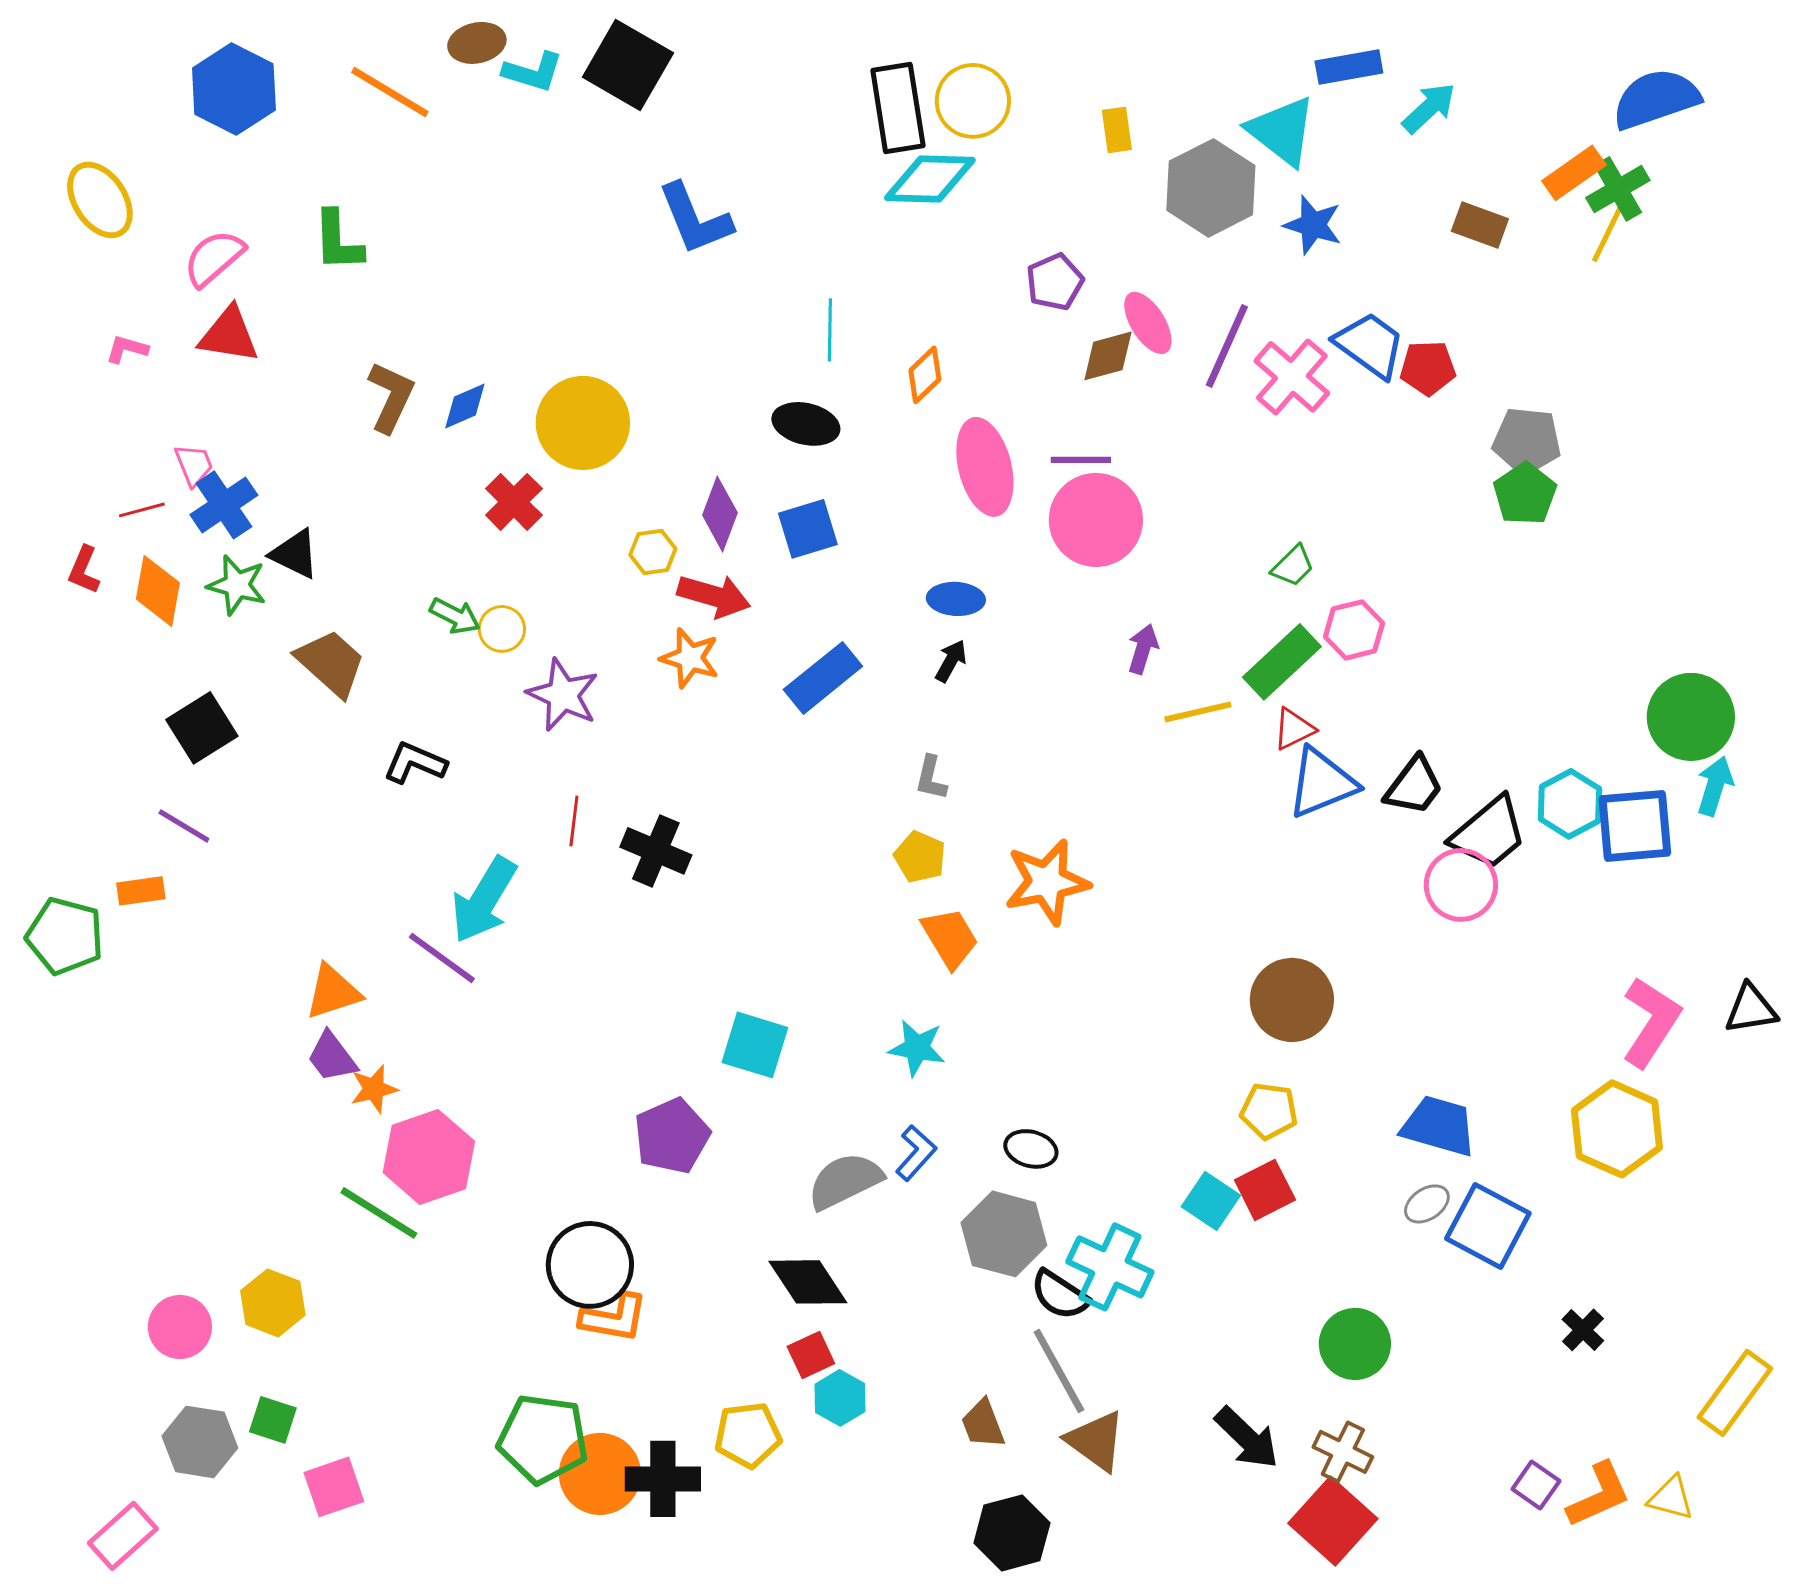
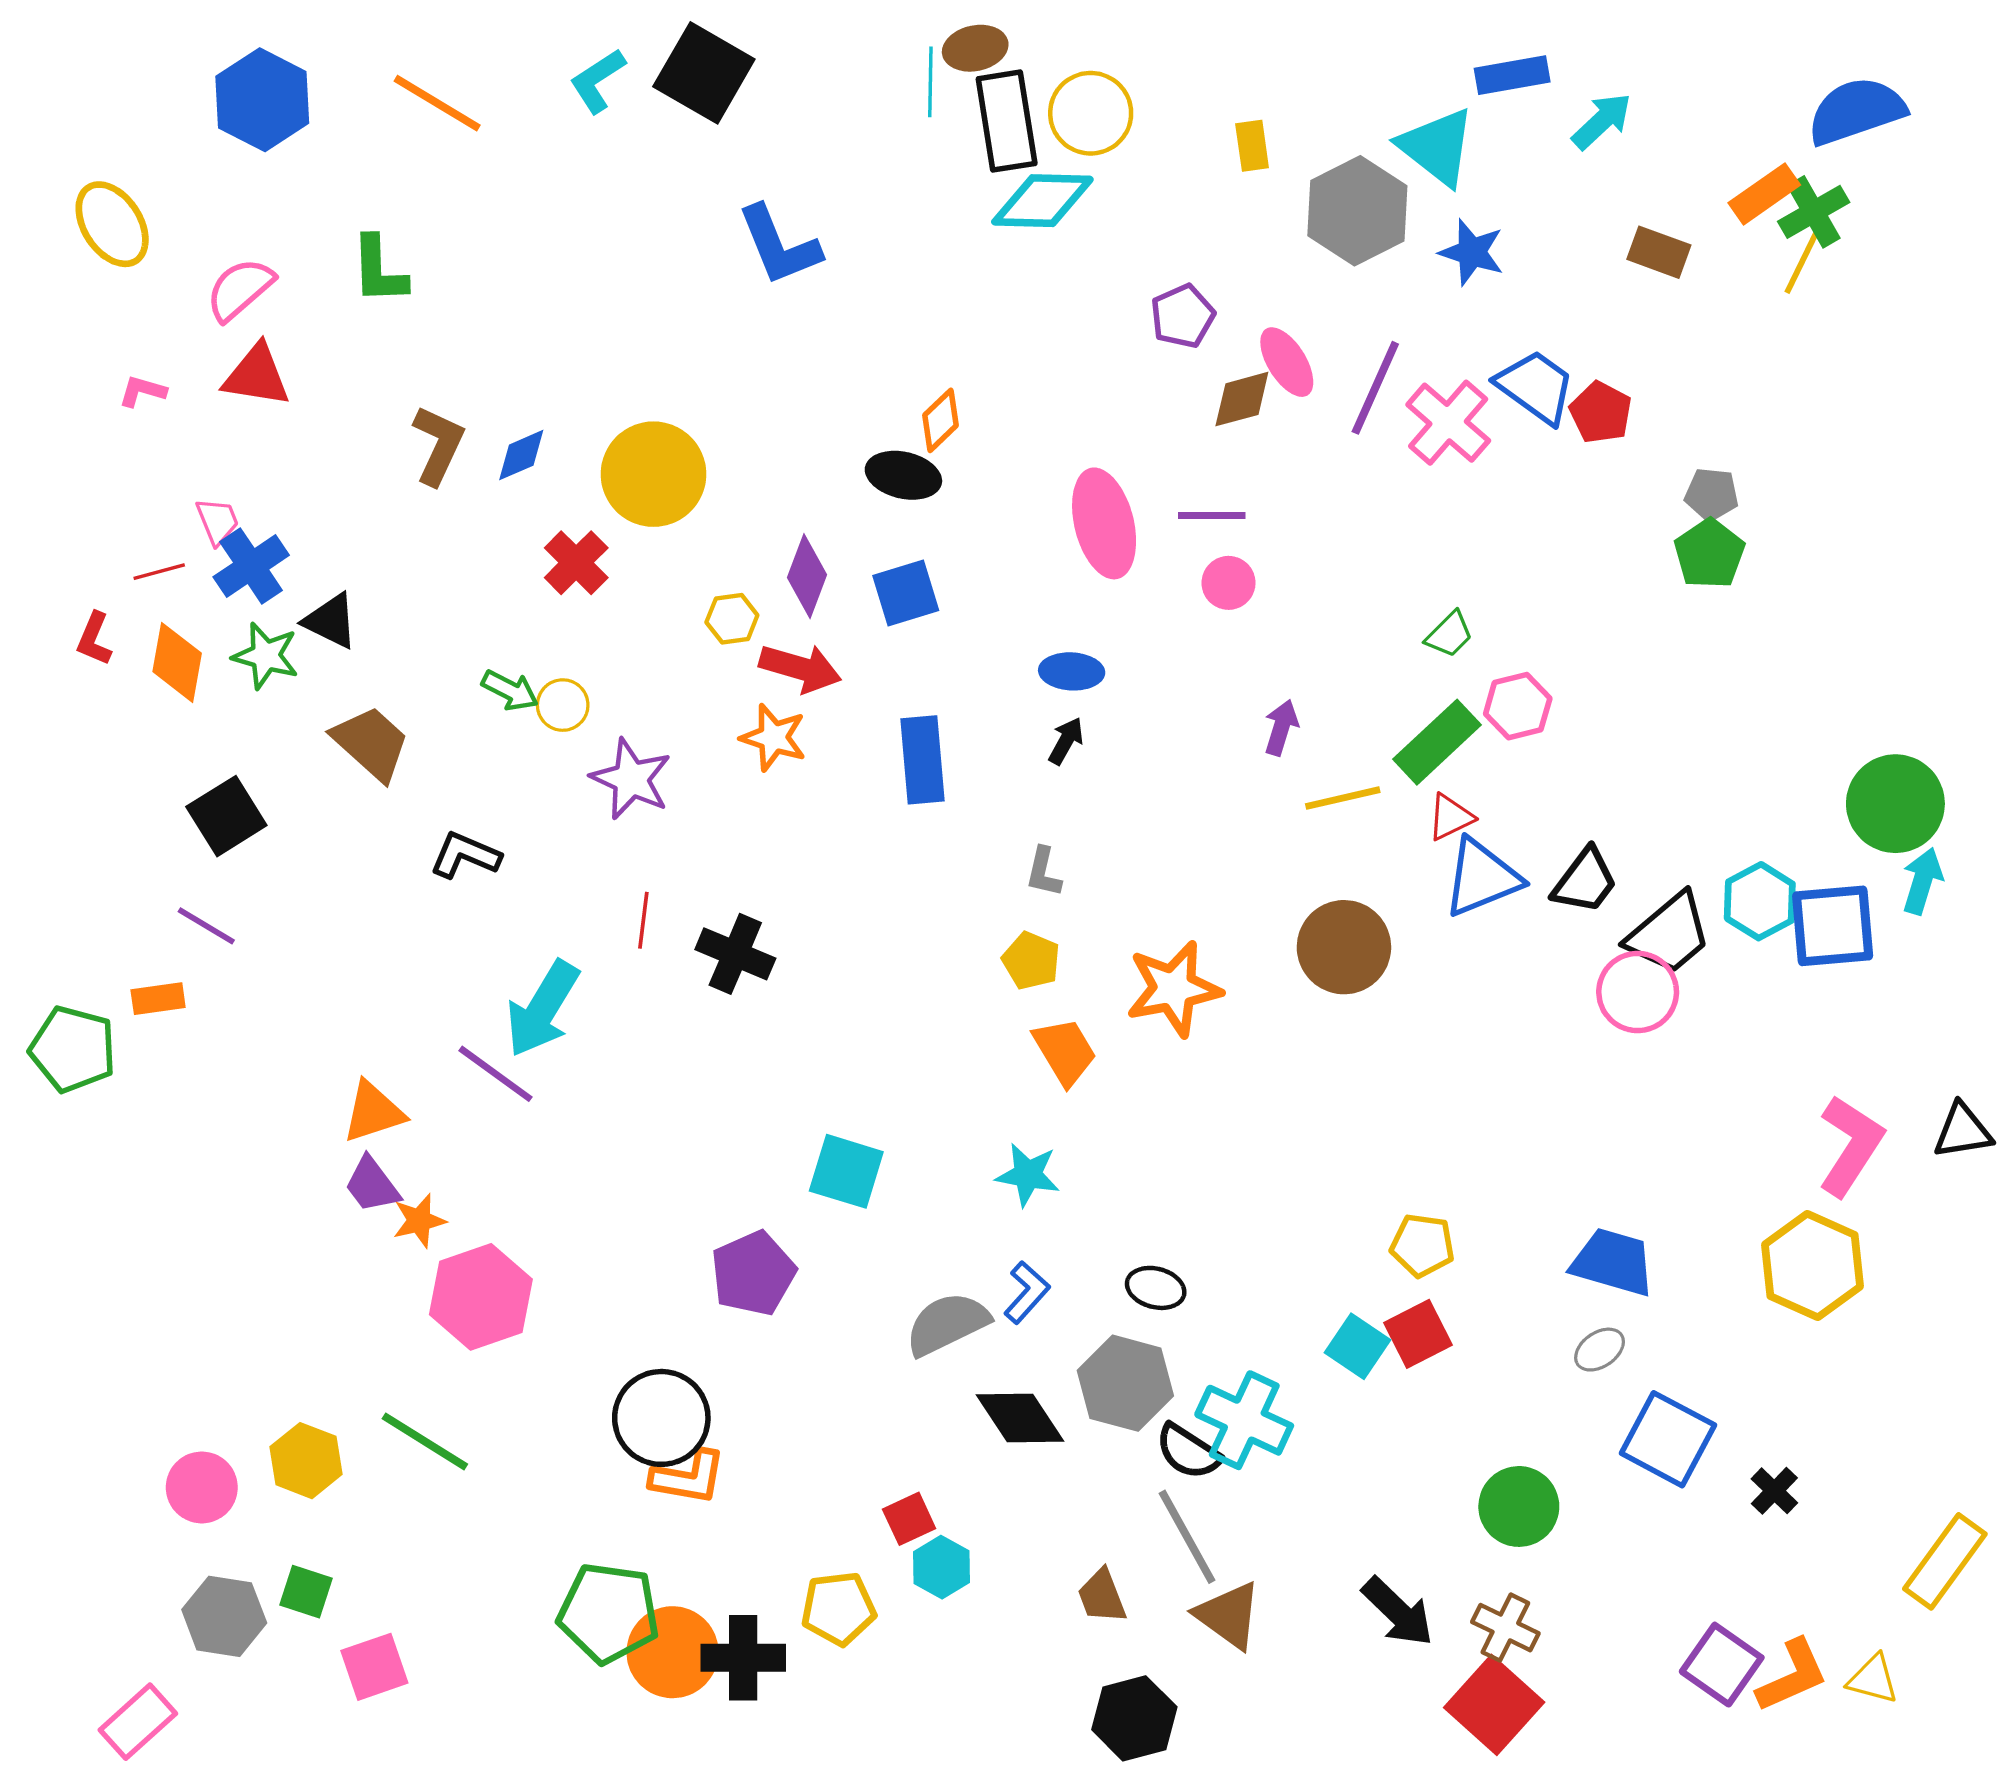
brown ellipse: (477, 43) -> (975, 48), moved
cyan L-shape: (533, 72) -> (597, 81), turned 130
cyan line: (830, 330) -> (930, 82), moved
red pentagon: (1428, 368) -> (1601, 412), turned 30
orange diamond: (925, 375) -> (940, 420), moved
gray pentagon: (1527, 441) -> (1712, 494), size x0.7
pink circle: (1096, 520) -> (1229, 583), size x0.5
blue rectangle: (823, 678) -> (923, 760), turned -56
brown circle: (1292, 1000) -> (1344, 947), moved
green line: (379, 1213) -> (425, 1441), moved
blue square: (1488, 1226) -> (1668, 1439), moved
black diamond: (808, 1282) -> (1020, 1418), moved
purple square: (1536, 1485) -> (1722, 1665), size x1.5

